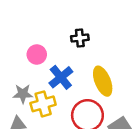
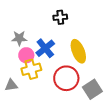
pink circle: (37, 54) -> (26, 55), moved
gray star: (23, 94) -> (19, 38), moved

